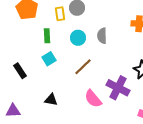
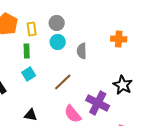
yellow rectangle: (60, 14) -> (32, 29), moved
cyan circle: (78, 38) -> (58, 42), moved

